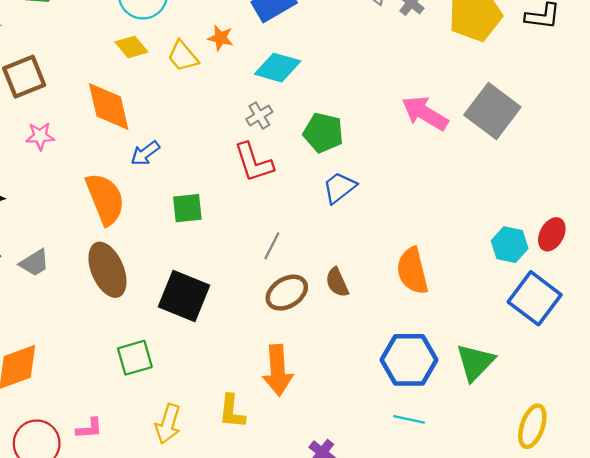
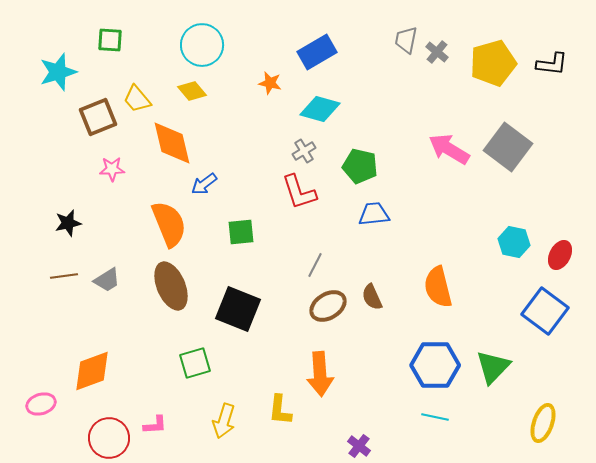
yellow trapezoid: (183, 56) -> (137, 99), moved
blue trapezoid: (339, 188) -> (374, 214), turned 32
cyan hexagon: (510, 245) -> (514, 242), moved

